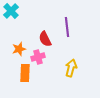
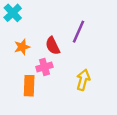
purple line: (67, 27) -> (78, 32), turned 30
orange star: (19, 49) -> (22, 47), moved

